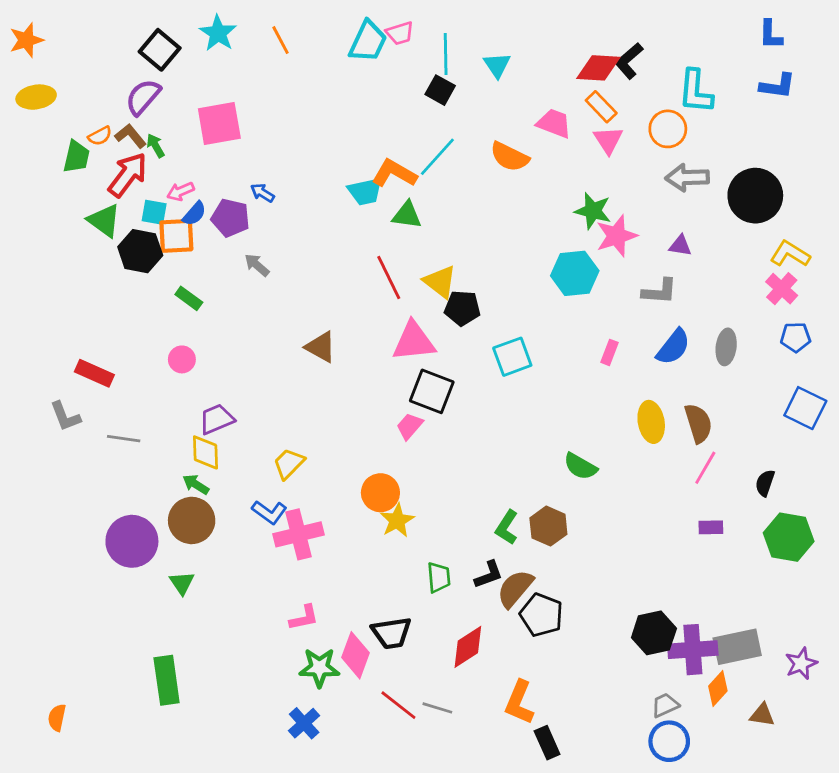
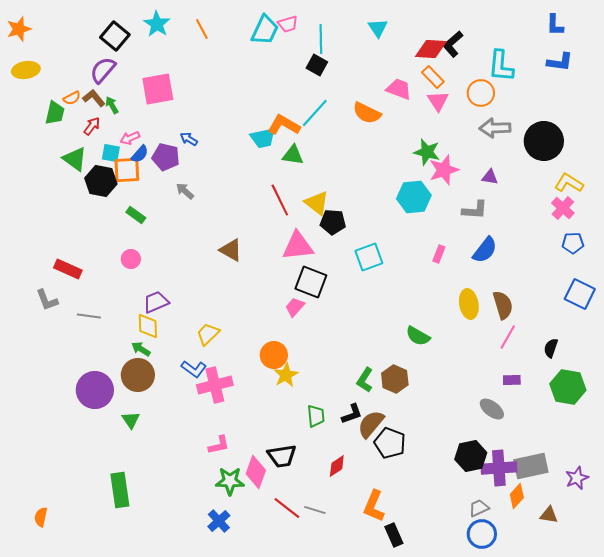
cyan triangle: (497, 65) -> (378, 28), moved
red arrow: (128, 175) -> (92, 126), size x0.6
gray ellipse: (726, 347) -> (492, 409), moved, turned -60
red diamond: (468, 647) -> (337, 466), size x0.7

